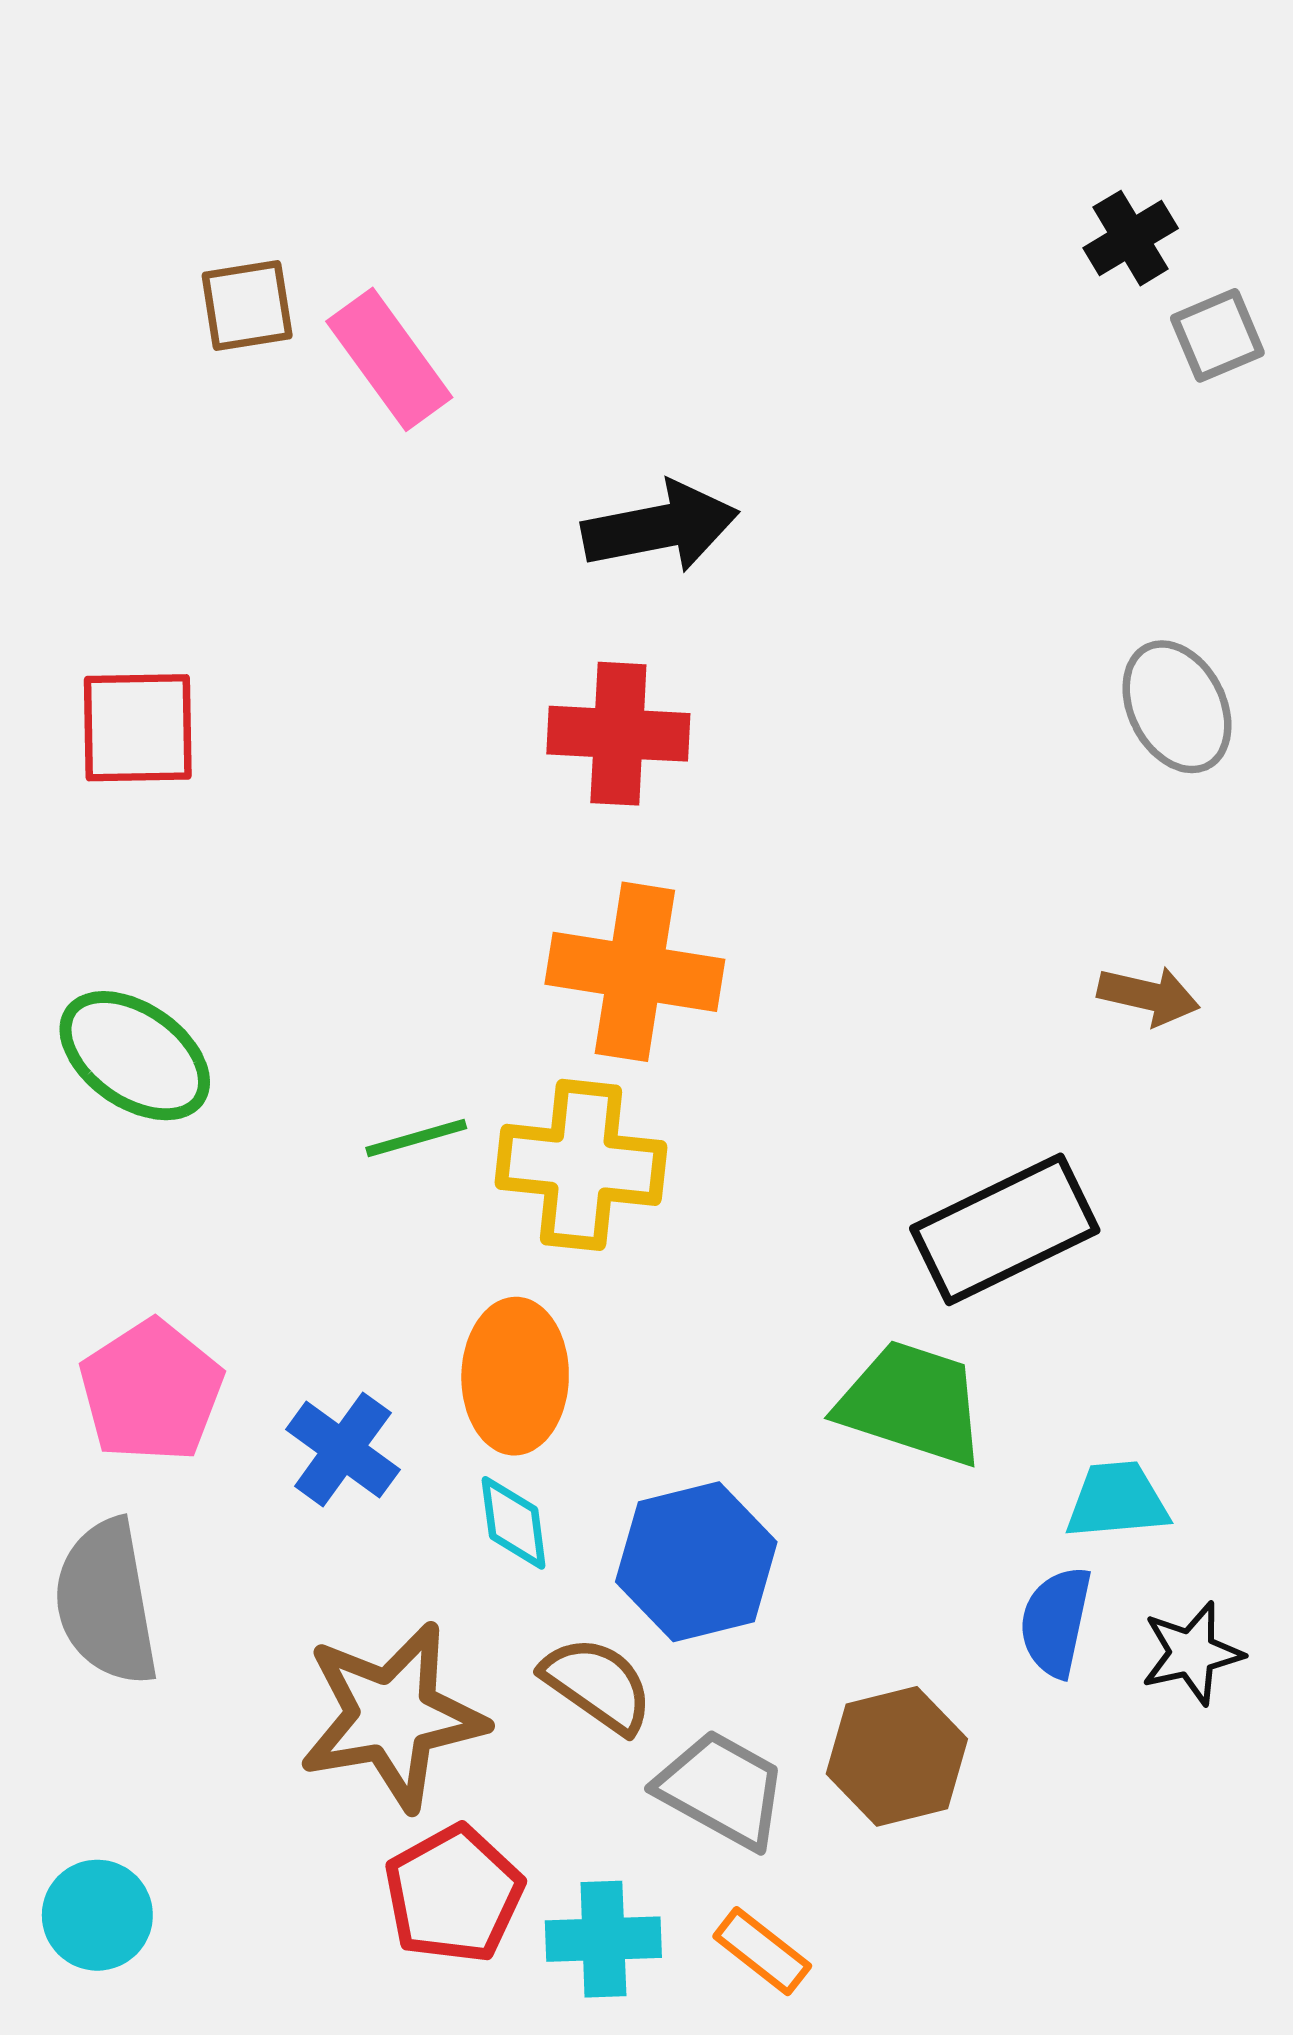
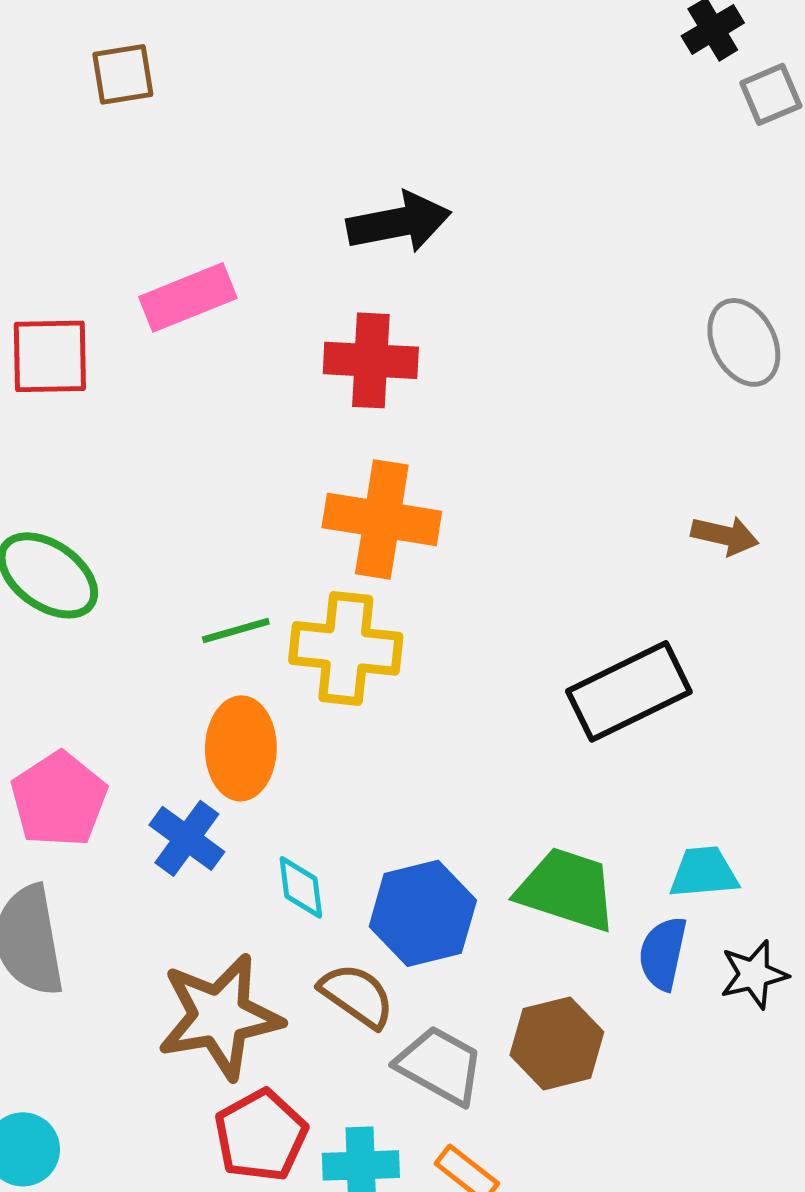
pink rectangle: (389, 359) -> (188, 297), moved, turned -76
orange ellipse: (515, 1376) -> (241, 748), moved
green trapezoid: (912, 1403) -> (567, 889), moved

